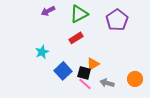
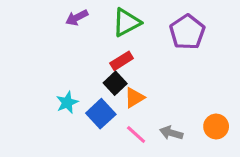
cyan star: (42, 52) -> (67, 102), moved
orange triangle: (93, 64) -> (134, 98), moved
black square: (84, 73) -> (115, 83), moved, turned 32

